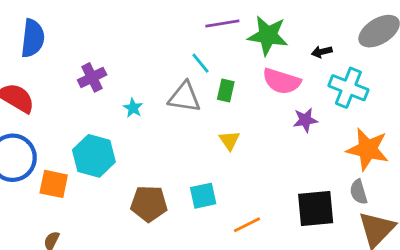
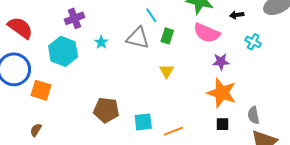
cyan cross: (348, 88) -> (253, 42), size x0.6
orange star: (368, 149) -> (222, 93), moved
cyan hexagon: (94, 156) -> (63, 51), moved
cyan square: (203, 196) -> (143, 122), moved
black square: (316, 208) -> (222, 124), size x0.5

